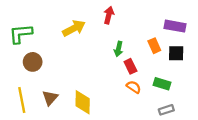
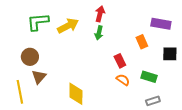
green L-shape: (21, 34) -> (38, 22), moved
green arrow: (118, 49) -> (99, 33), moved
black square: (176, 53) -> (170, 54), moved
brown triangle: (50, 98) -> (39, 77), moved

